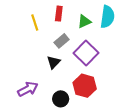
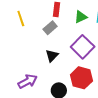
yellow line: (35, 22) -> (21, 19), moved
gray rectangle: (62, 41) -> (50, 28), moved

